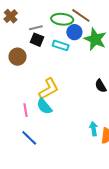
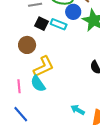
black square: (37, 40) -> (42, 24), moved
brown circle: (18, 57) -> (27, 45), moved
cyan arrow: (94, 129) -> (78, 110), moved, turned -56

